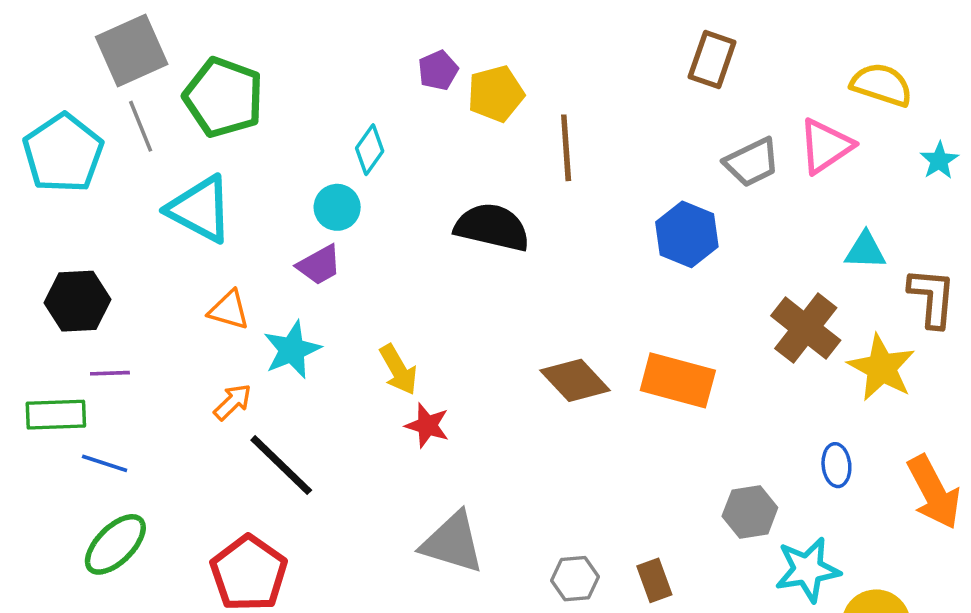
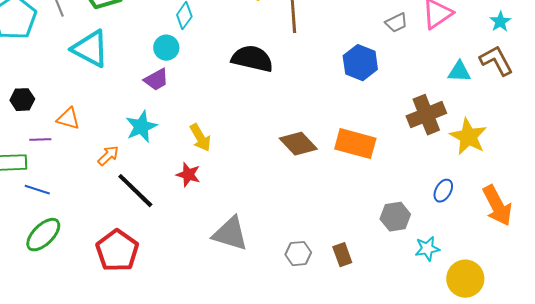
gray trapezoid: (752, 162) -> (396, 23), size x0.7
brown L-shape: (932, 297) -> (496, 61), moved, turned -33
black hexagon: (78, 301) -> (22, 100), size x0.7
orange triangle: (229, 310) -> (68, 119), moved
brown cross: (806, 328) -> (426, 115), turned 30
red star: (427, 425) -> (188, 175), moved
blue ellipse: (836, 465) -> (443, 191), turned 35
cyan star: (808, 570) -> (427, 249), size x0.7

